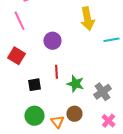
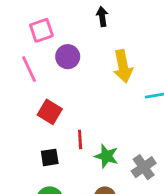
purple circle: (52, 41) -> (68, 57), moved
red square: (16, 56) -> (50, 112), moved

